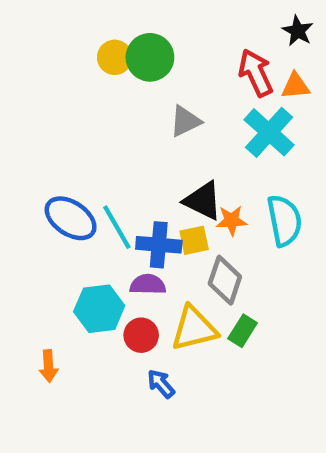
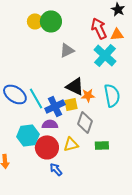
blue cross: (159, 245) -> (55, 106), turned -30
yellow triangle: (194, 329) -> (71, 144), size x0.7
green rectangle: (243, 331) -> (102, 145), moved, turned 56
red circle: (141, 335) -> (47, 147), size x1.5

